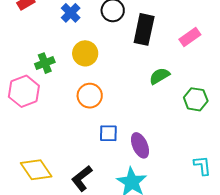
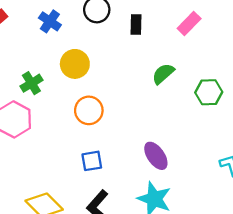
black rectangle: (144, 29) -> (136, 25), size x0.6
blue square: (108, 133) -> (92, 161), moved

